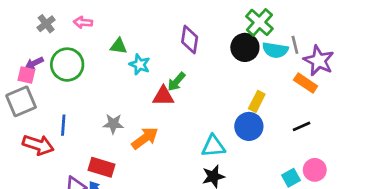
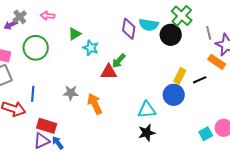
green triangle: (119, 46) -> (75, 34), turned -40
cyan semicircle: (275, 50) -> (149, 25), moved
purple arrow: (34, 63) -> (11, 25), moved
black line: (302, 126) -> (200, 80), moved
orange arrow: (145, 138) -> (95, 104), turned -80
red rectangle: (101, 167) -> (47, 126), moved

